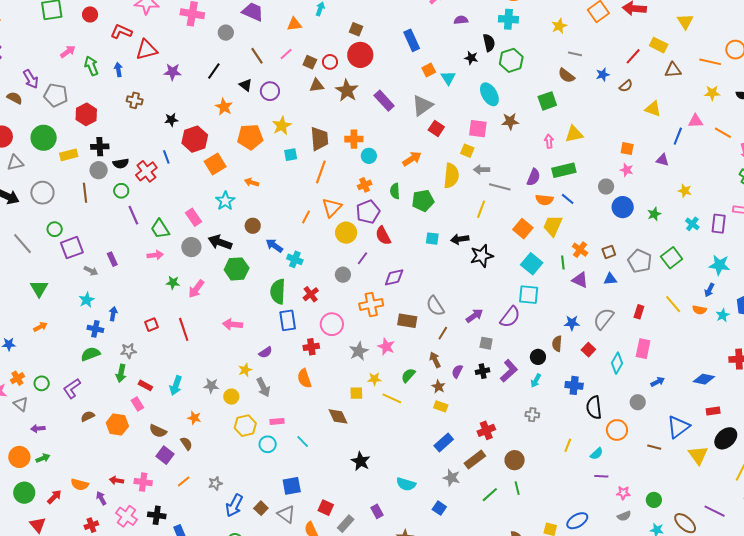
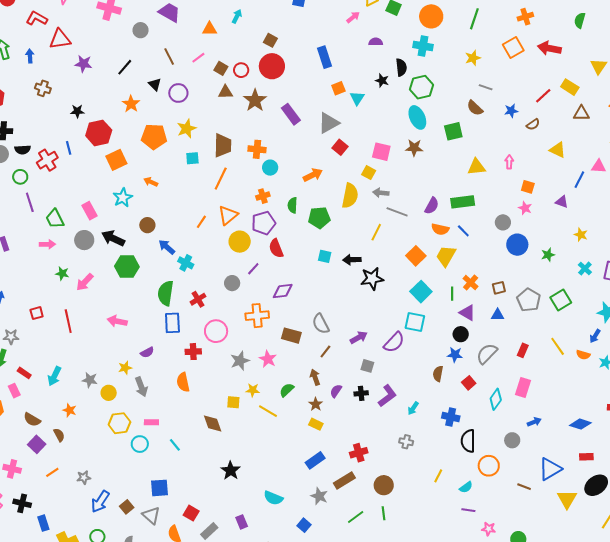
cyan ellipse: (489, 94) -> (417, 117), moved
pink arrow: (549, 141) -> (509, 162), moved
black circle: (538, 357) -> (461, 334), moved

